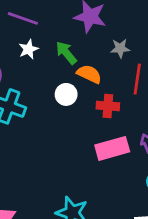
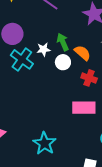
white star: (28, 49) -> (44, 49), moved
green arrow: (66, 53) -> (63, 42), moved

